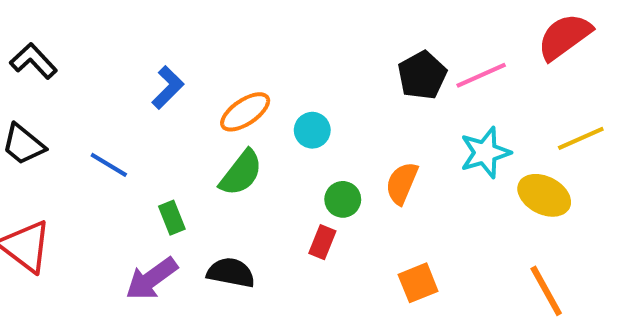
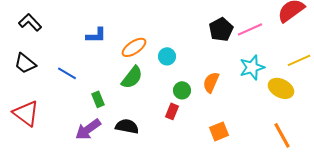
blue L-shape: (168, 87) -> (96, 35), turned 45

